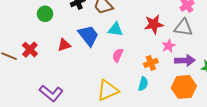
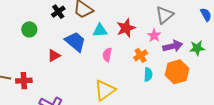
red star: (154, 24) -> (126, 28), moved
gray triangle: (183, 28) -> (165, 15), turned -36
red cross: (30, 50) -> (24, 81), moved, turned -35
cyan semicircle: (143, 84) -> (148, 75), moved

